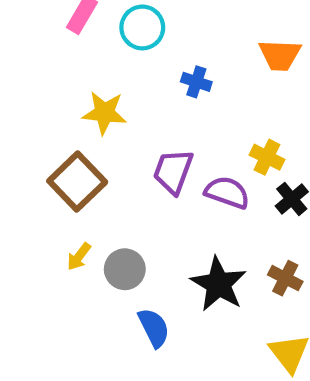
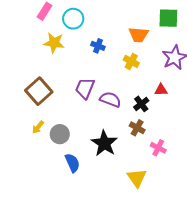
yellow star: (104, 113) -> (54, 43), moved
yellow cross: (267, 157) -> (131, 61), moved
brown cross: (285, 278) -> (137, 128), moved

